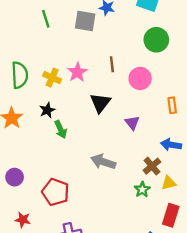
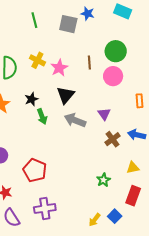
green circle: (156, 40) -> (116, 51), moved
yellow cross: (52, 78) -> (37, 60), moved
black triangle: (100, 103) -> (66, 95), moved
gray arrow: (103, 162) -> (75, 120), moved
brown cross: (152, 166) -> (113, 139), moved
green star: (142, 190) -> (104, 180), moved

